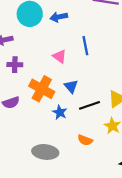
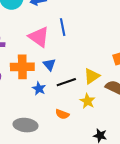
pink triangle: (60, 56) -> (39, 37), size x1.6
orange cross: (42, 89) -> (22, 67), turned -30

